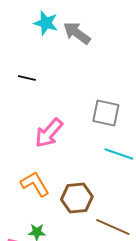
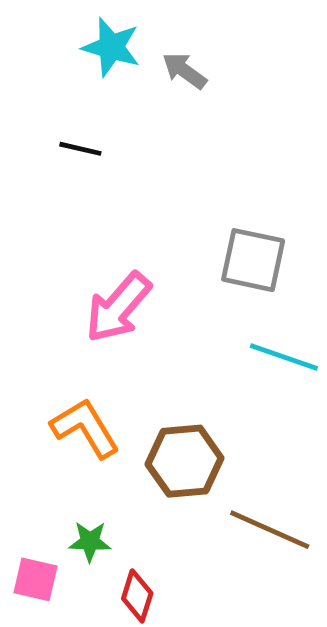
gray arrow: (77, 33) -> (185, 71), size x0.7
black line: (27, 78) -> (80, 149), moved

